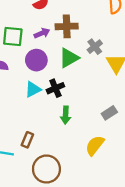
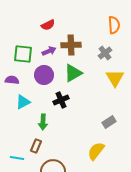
gray cross: (95, 47) -> (105, 53), moved
cyan triangle: (33, 89) -> (23, 102), moved
green arrow: (66, 115) -> (43, 122), moved

